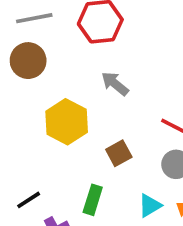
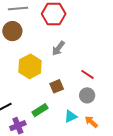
gray arrow: (115, 84) -> (58, 48), turned -98
green rectangle: (93, 200) -> (40, 110), turned 35

